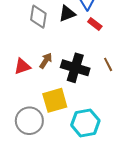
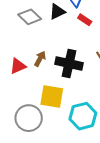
gray diamond: (38, 17) -> (30, 17), turned -50
yellow square: (55, 100) -> (52, 96), turned 30

